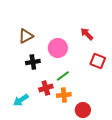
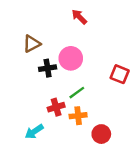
red arrow: (87, 34) -> (79, 17), moved
black cross: (33, 62) -> (48, 68), moved
cyan arrow: (21, 100) -> (34, 132), moved

